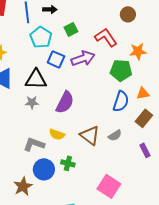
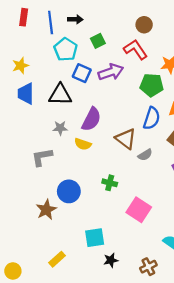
brown circle: (128, 14) -> (144, 25), moved
gray star: (32, 102) -> (60, 128), moved
yellow semicircle: (57, 134) -> (83, 144), moved
brown triangle: (90, 135) -> (126, 139), moved
gray L-shape: (34, 144) -> (42, 157), moved, turned -30
green cross: (68, 163) -> (110, 183), moved

